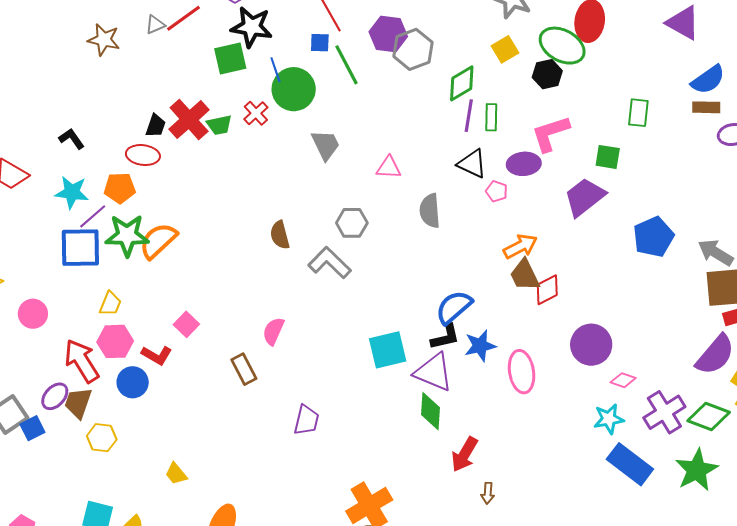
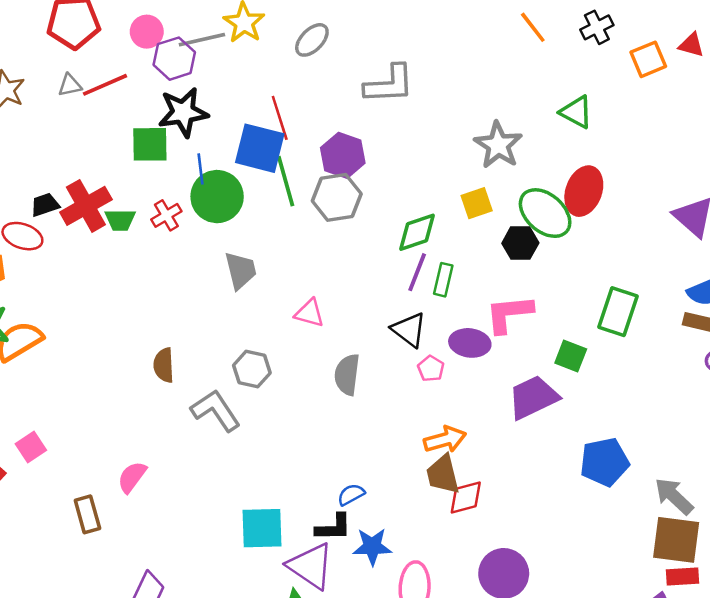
black star: (252, 27) -> (183, 112), turned -30
blue square: (320, 43) -> (260, 148), size x2.0
gray hexagon: (413, 49) -> (337, 197), moved
green rectangle: (638, 113) -> (618, 312), size x1.4
black trapezoid: (156, 126) -> (45, 205), turned -140
blue semicircle: (454, 307) -> (351, 495), size x0.6

